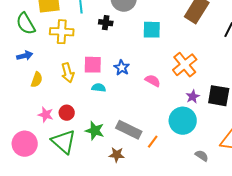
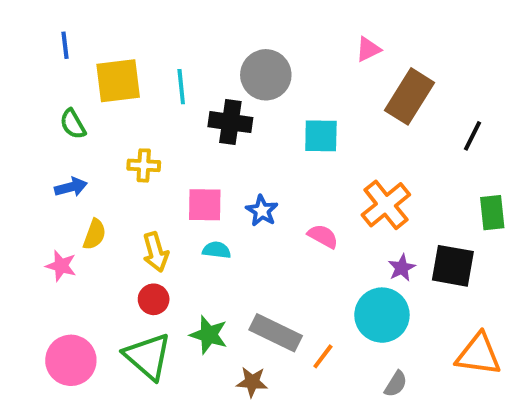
black cross: (106, 23) -> (230, 122), size x1.5
green semicircle: (26, 24) -> (73, 124), size x0.7
yellow cross: (62, 32) -> (144, 165), moved, size x0.7
yellow arrow: (68, 73) -> (156, 252), moved
pink star: (46, 115) -> (61, 266), moved
gray semicircle: (202, 156) -> (396, 384), moved, turned 88

